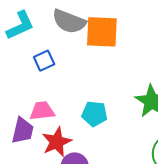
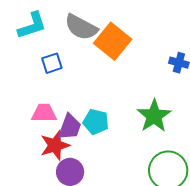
orange square: (102, 32) -> (113, 41), turned 30
purple trapezoid: (23, 131) -> (70, 127), moved

